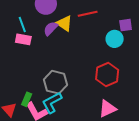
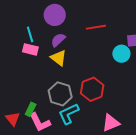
yellow triangle: (64, 23) -> (59, 58), moved
red hexagon: (107, 75) -> (92, 89), moved
cyan L-shape: (52, 103) -> (69, 114), moved

